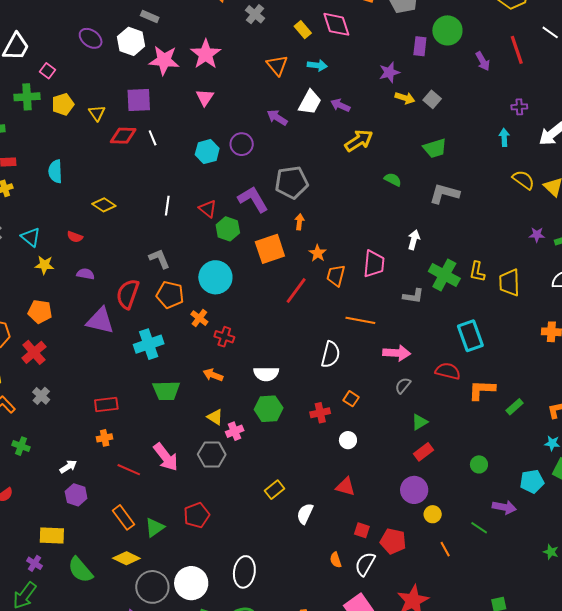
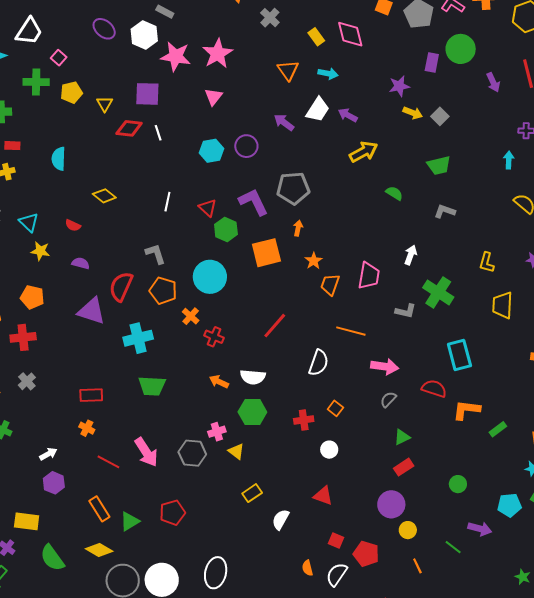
gray L-shape: (444, 194) -> (445, 211), size x0.7
yellow L-shape: (477, 272) -> (487, 262), moved
red line: (296, 290) -> (275, 326), moved
red cross: (34, 352) -> (23, 337), turned 30
orange arrow: (213, 375) -> (219, 382), moved
yellow triangle: (215, 417) -> (236, 451), moved
orange cross: (105, 438) -> (87, 428), turned 35

